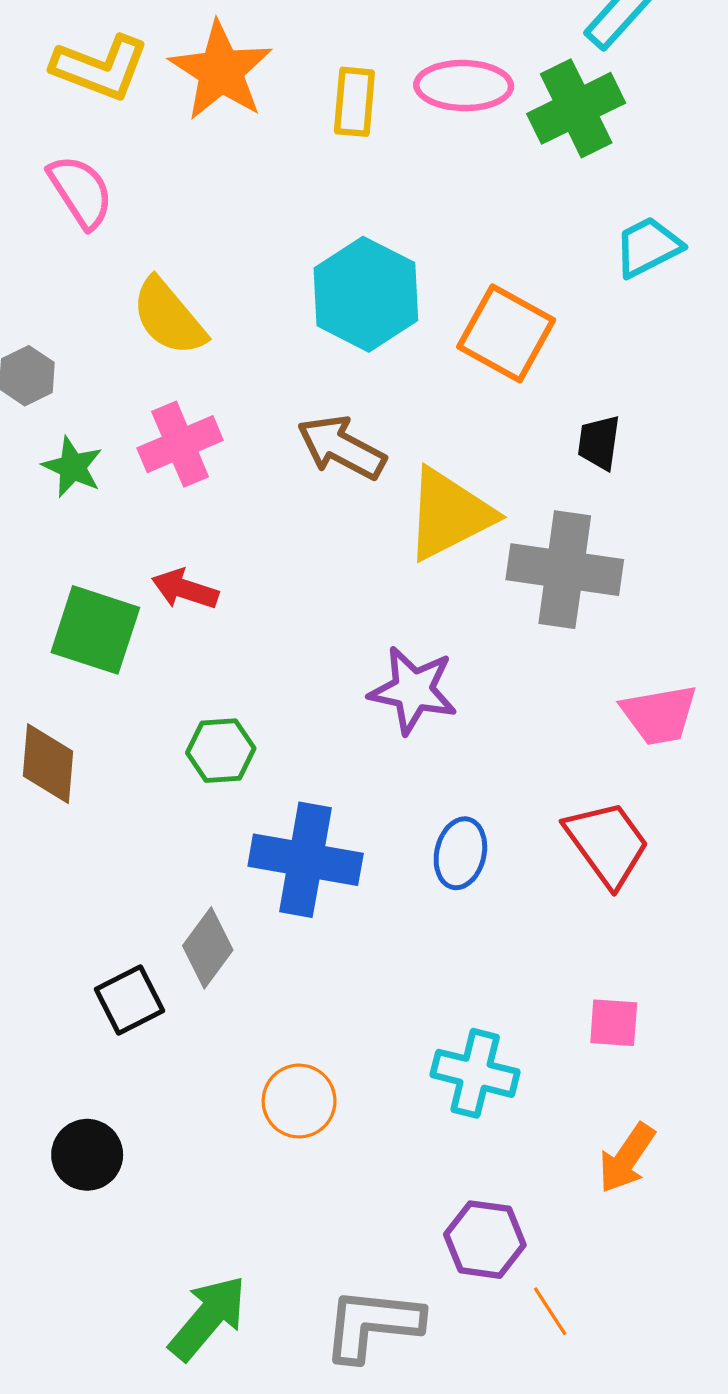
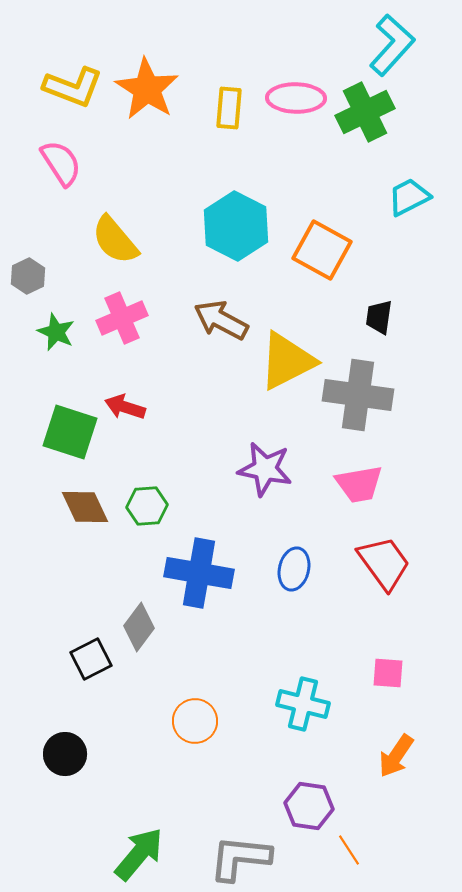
pink trapezoid: (659, 715) -> (359, 484), moved
brown diamond: (48, 764) -> (85, 507), moved, turned -30

